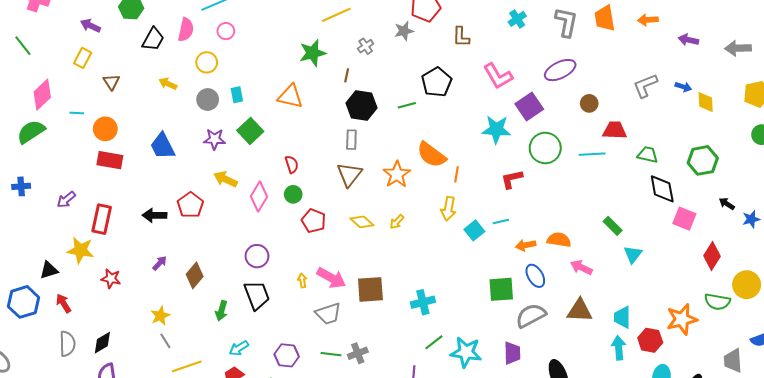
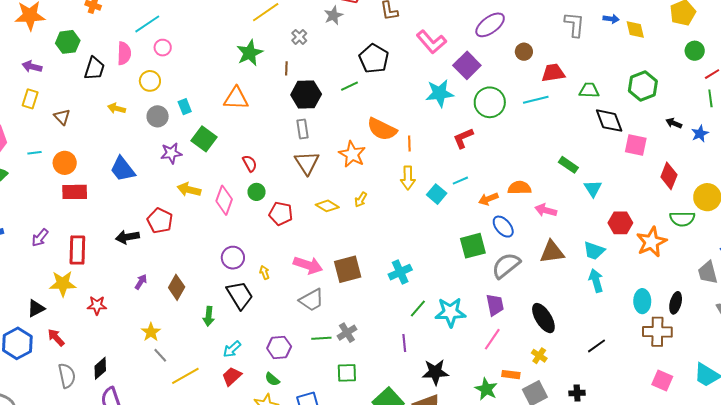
gray L-shape: (645, 86) -> (574, 25), turned 128
yellow arrow: (302, 281) -> (265, 273), moved
cyan trapezoid: (622, 317) -> (594, 251), turned -60
red hexagon: (650, 340) -> (620, 223), moved

